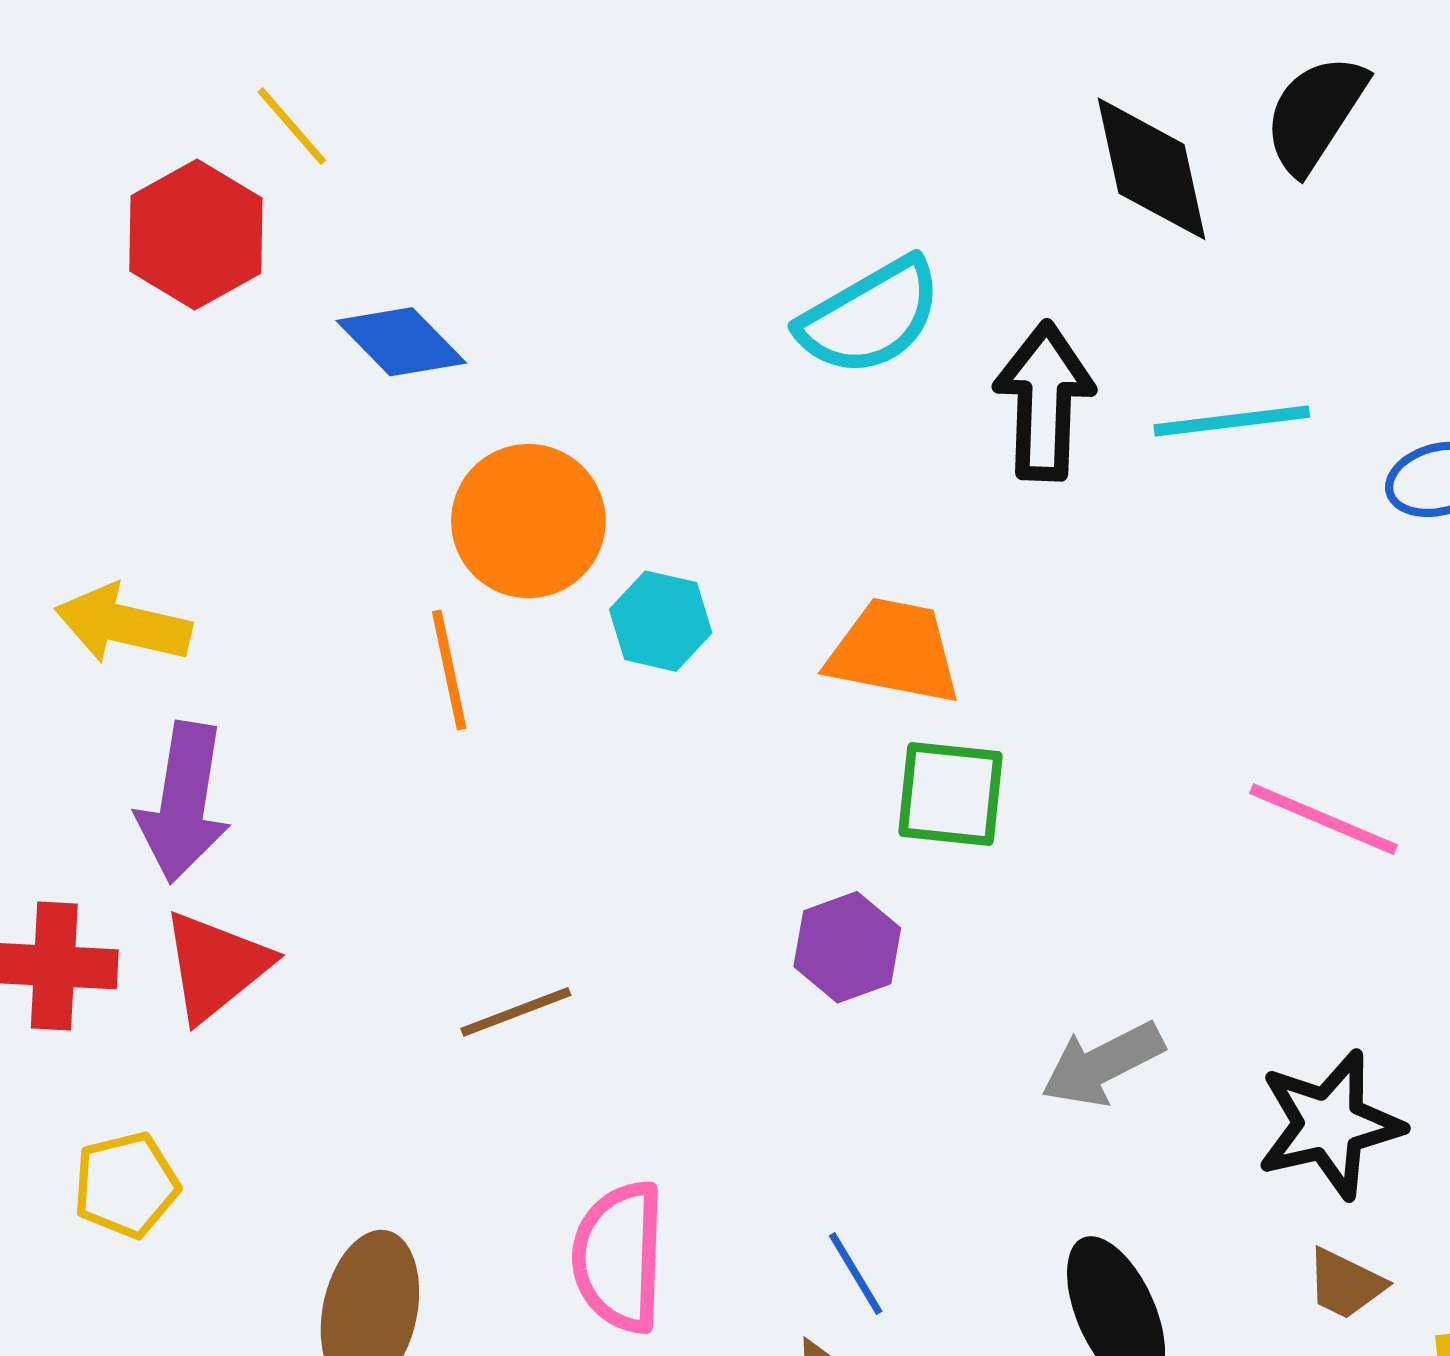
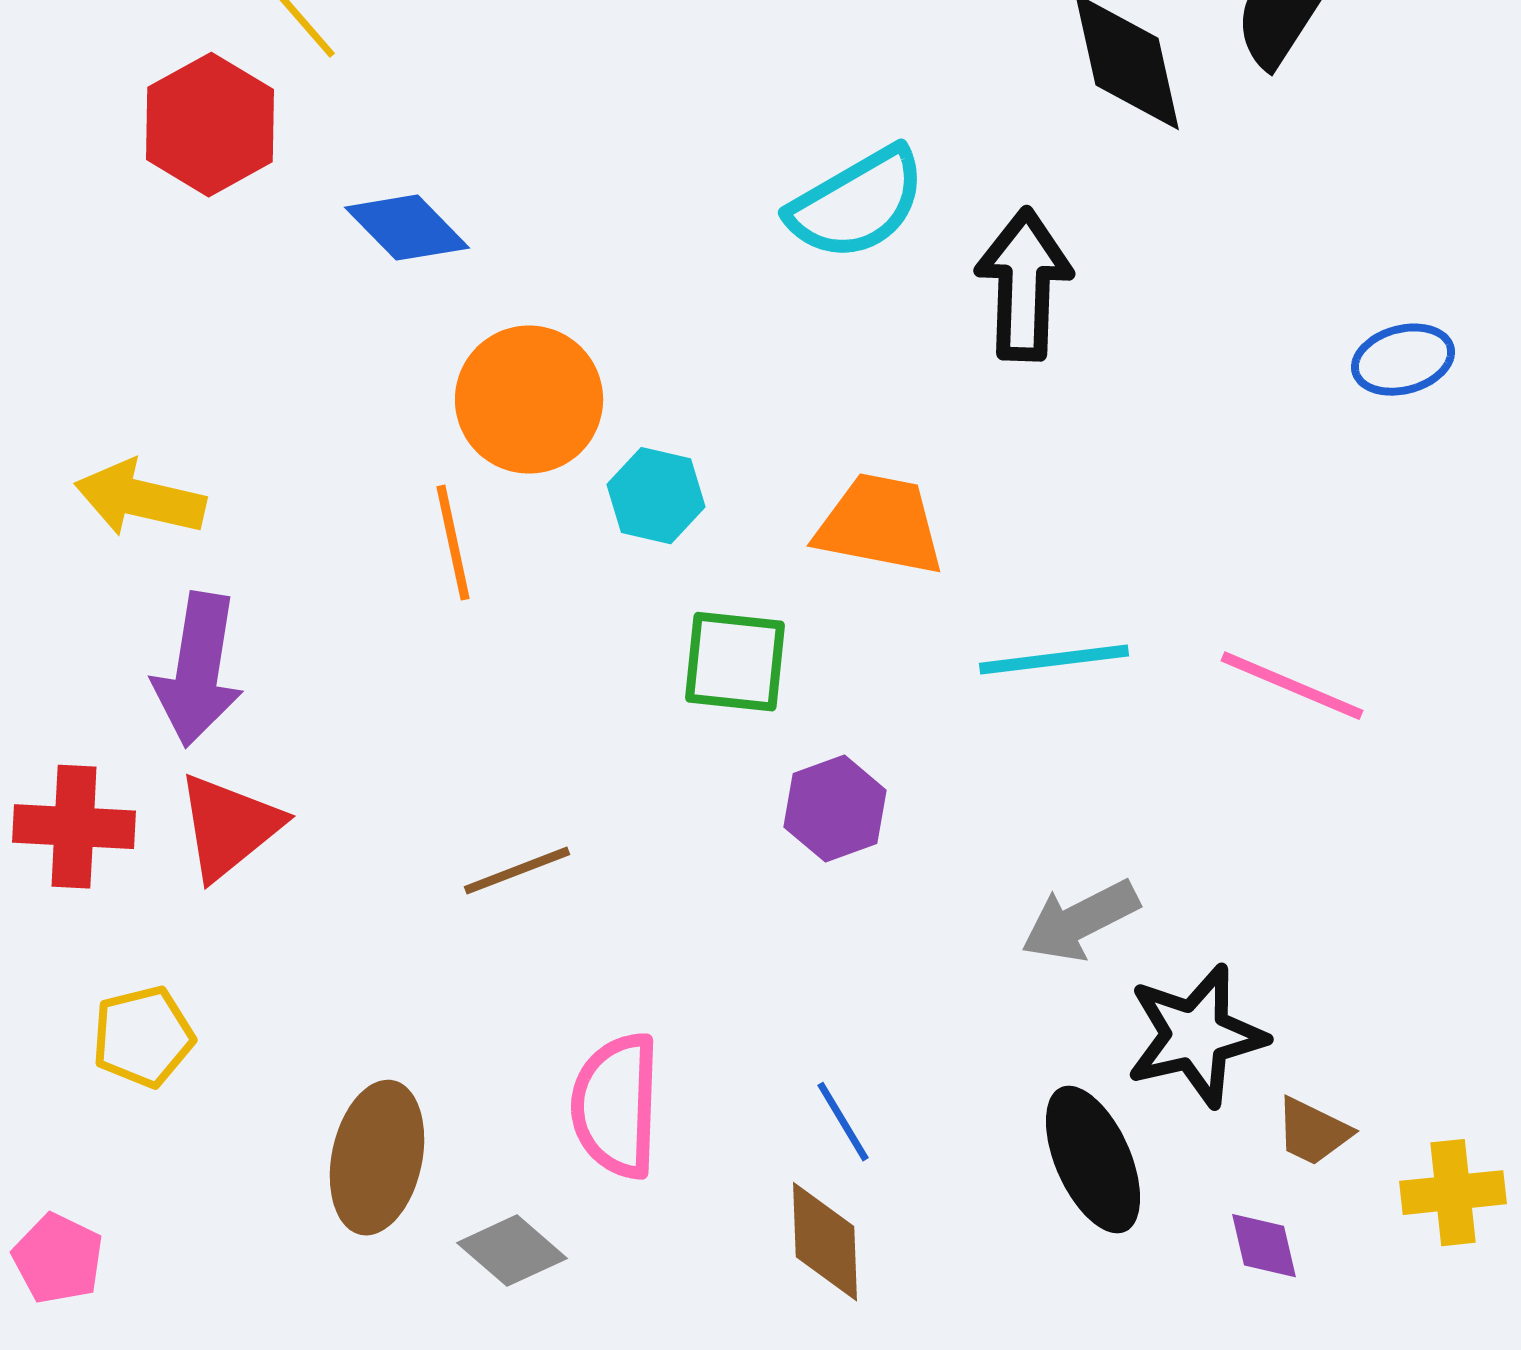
cyan line: (1232, 421) -> (1054, 660), moved
green square: (950, 794) -> (735, 662), moved
black star: (1330, 1124) -> (1196, 1036), moved

